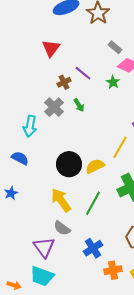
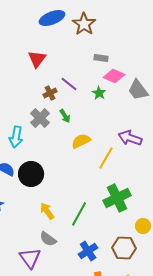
gray rectangle: (115, 47) -> (101, 58), turned -32
black circle: (69, 164) -> (31, 174), moved
yellow semicircle: (95, 166) -> (81, 141), moved
yellow arrow: (61, 200) -> (47, 211), size x0.7
blue cross: (93, 248) -> (88, 251), moved

